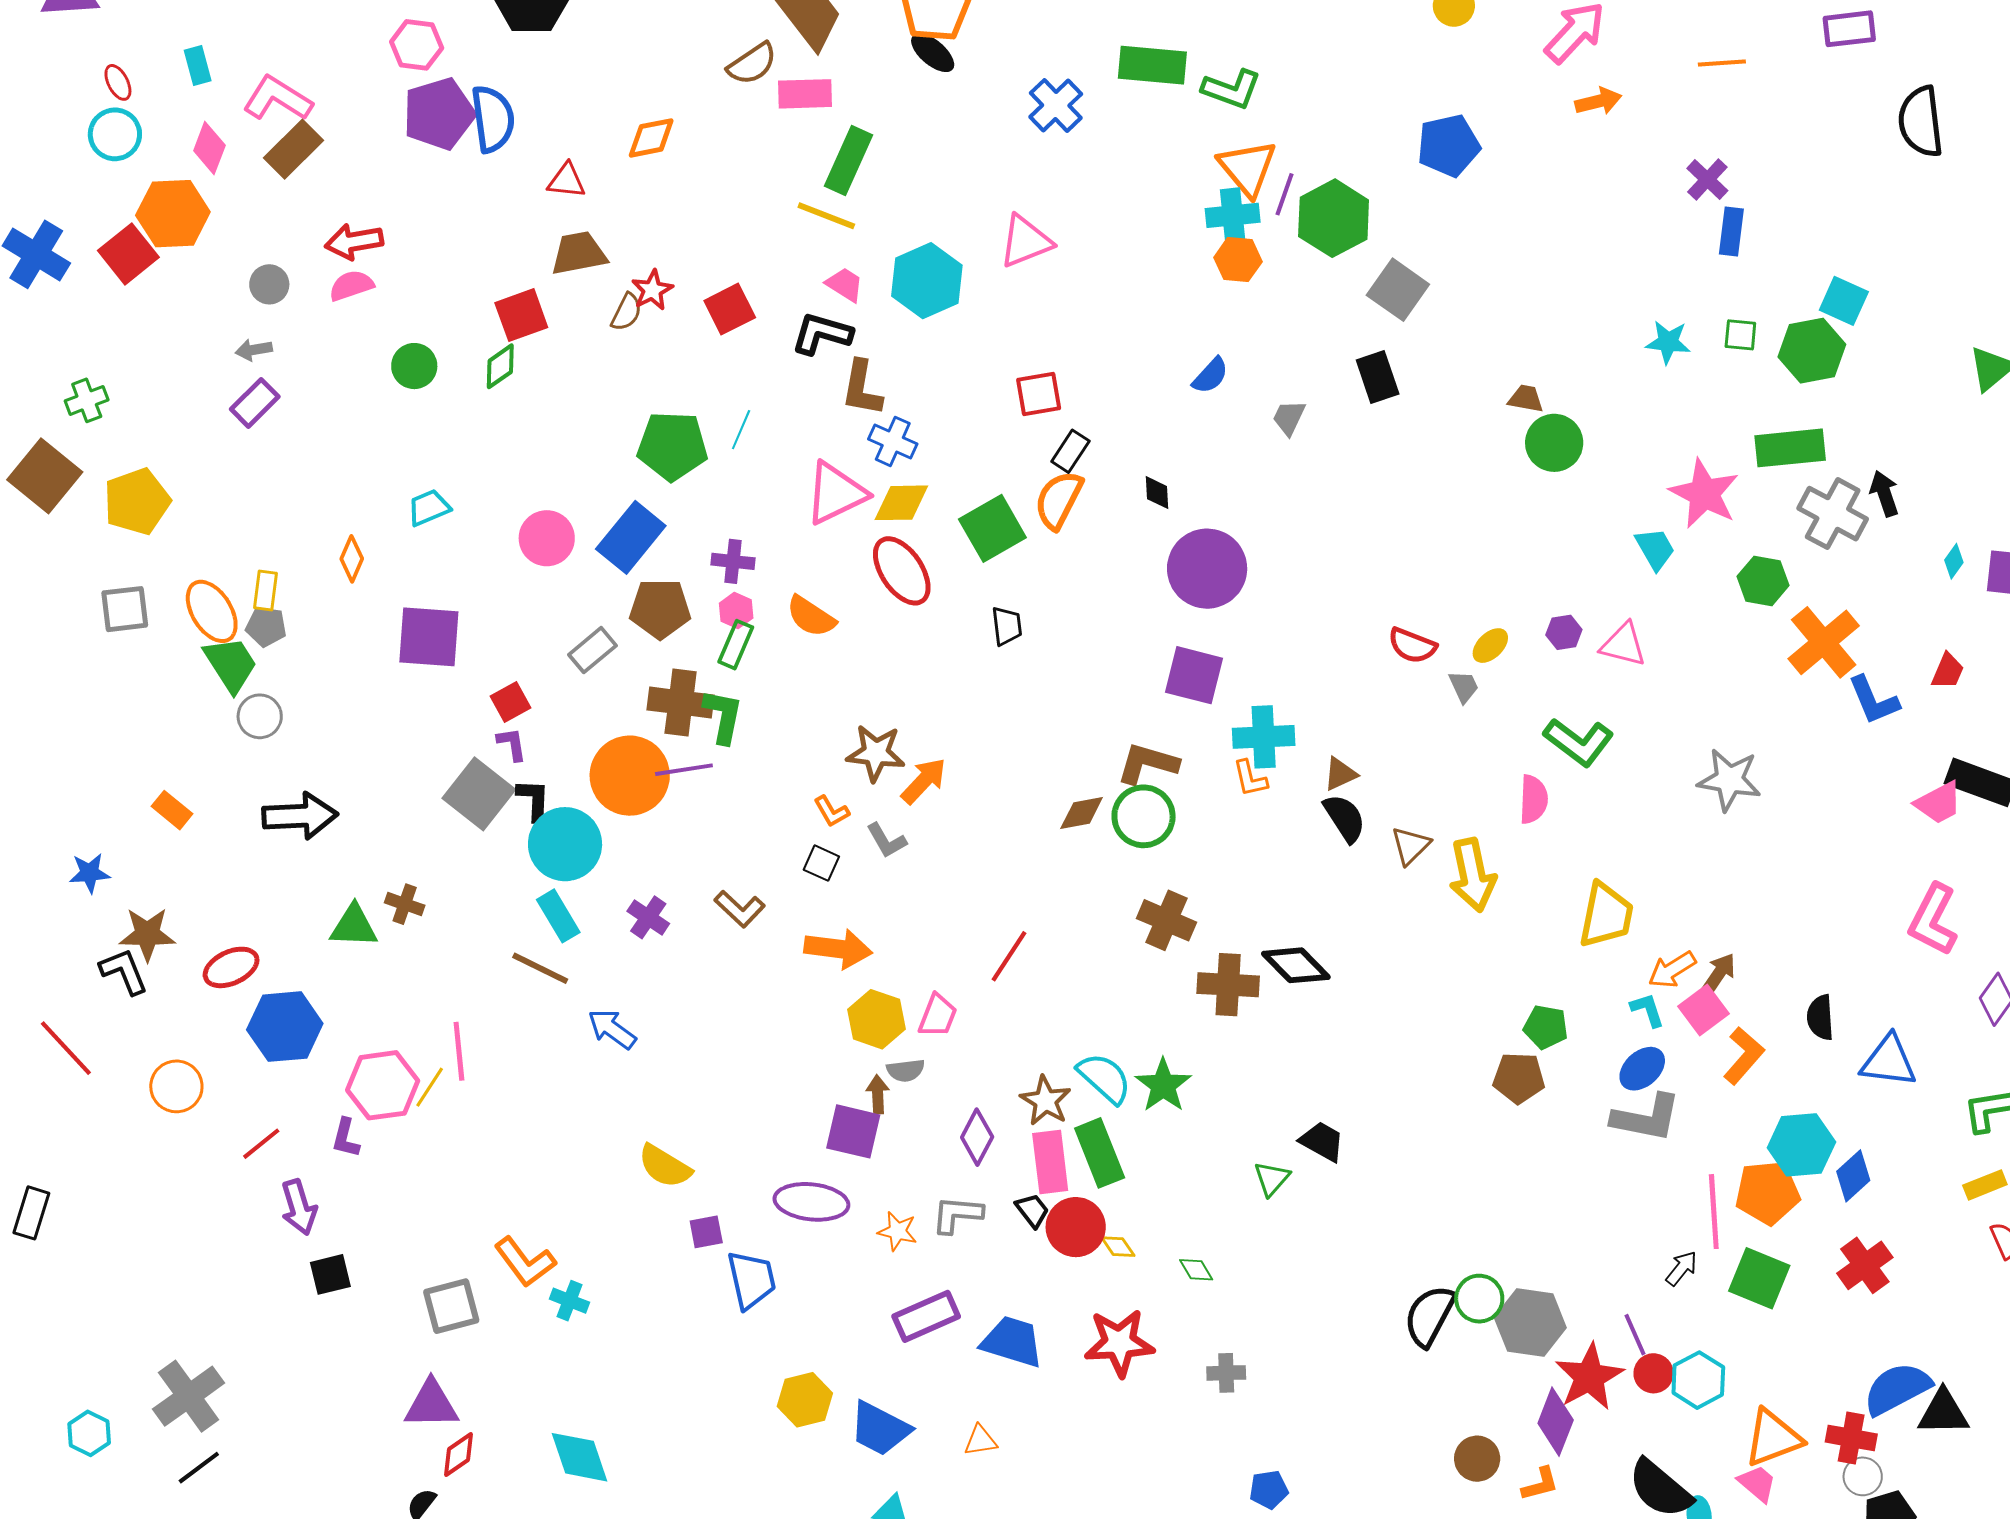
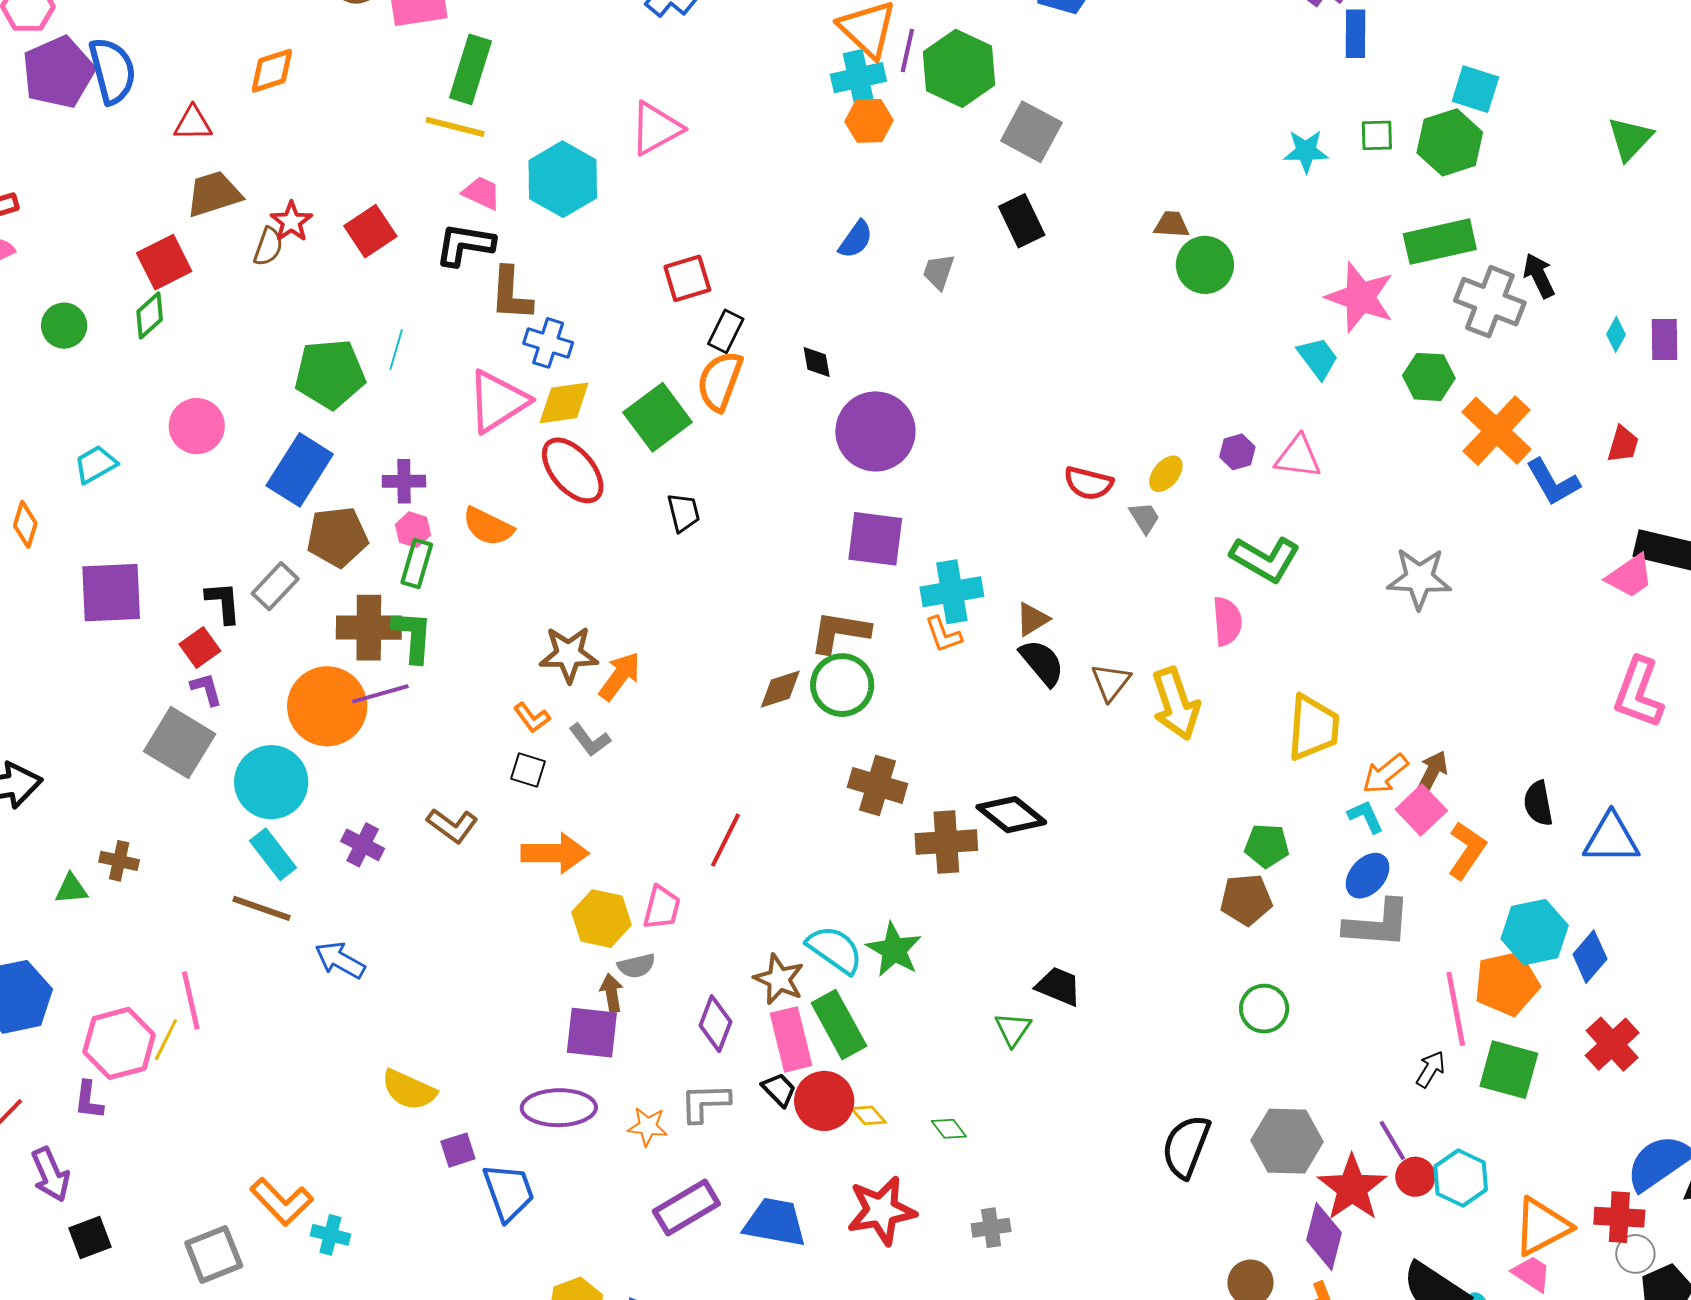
pink circle: (547, 538) -> (197, 426), moved
black L-shape: (534, 800) -> (223, 602), moved
green triangle: (354, 926) -> (71, 889), size x0.7
green circle: (1479, 1299) -> (1264, 1009), moved

